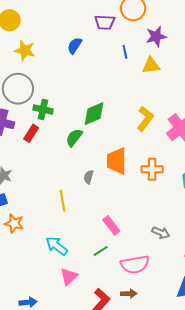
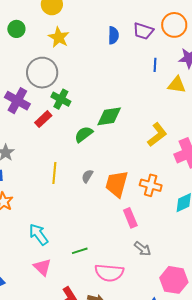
blue semicircle: (75, 46) -> (113, 35), moved, turned 132
orange trapezoid: (117, 161) -> (117, 184), moved
yellow line: (63, 201) -> (54, 173), moved
pink rectangle: (111, 225) -> (130, 218), moved
pink triangle: (69, 277) -> (42, 267), turned -48

